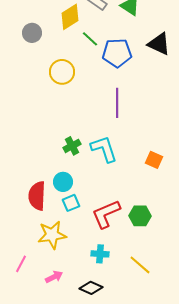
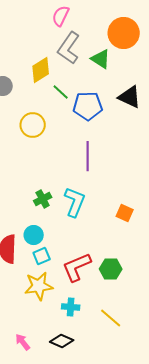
cyan L-shape: (104, 149) -> (75, 202), turned 40
yellow star: (52, 235) -> (39, 286), moved
pink arrow: (54, 277) -> (23, 342), moved, turned -102

